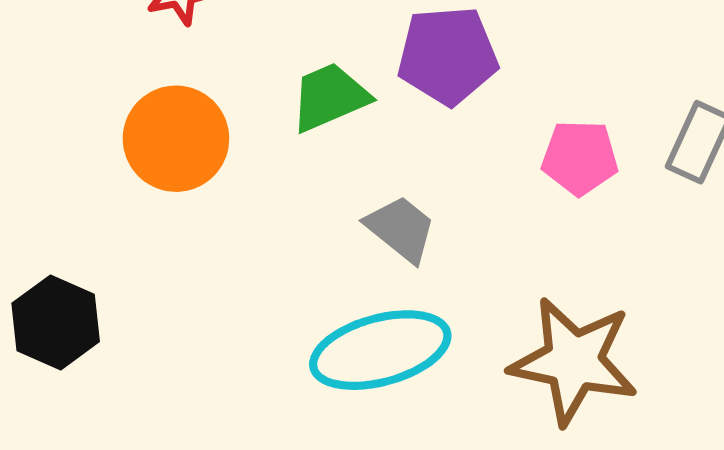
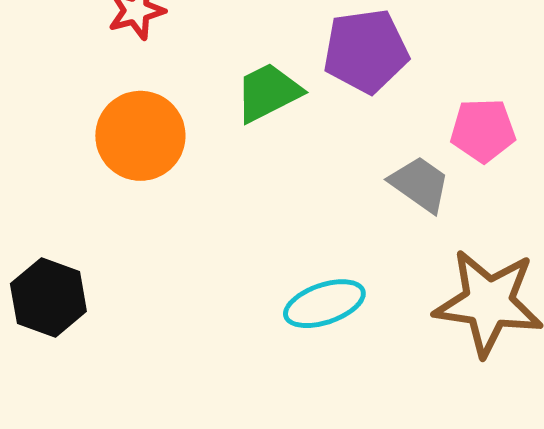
gray trapezoid: (401, 229) -> (420, 184), moved
cyan ellipse: (380, 350) -> (324, 304), size x0.7

